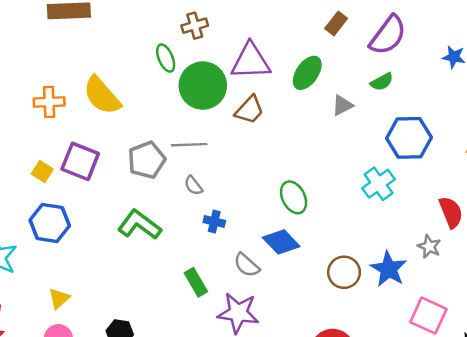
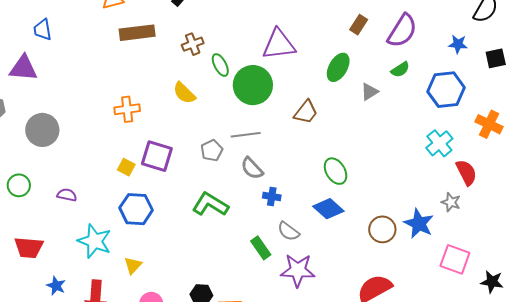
brown cross: (195, 26) -> (193, 44), moved
purple triangle: (251, 61) -> (279, 44), moved
yellow semicircle: (102, 96) -> (184, 93), moved, size x0.7
brown trapezoid: (249, 110) -> (306, 112), moved
blue hexagon: (409, 138) -> (446, 90), moved
gray pentagon: (147, 160) -> (212, 150), size x0.7
cyan cross: (379, 184) -> (439, 143), moved
gray semicircle: (193, 186) -> (252, 168), size x1.4
gray semicircle: (247, 265) -> (288, 231), moved
yellow triangle: (59, 299) -> (133, 265), moved

